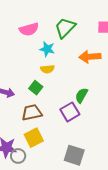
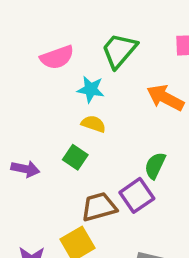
orange arrow: (90, 57) -> (165, 98), turned 35
yellow semicircle: (47, 69) -> (93, 124), turned -152
brown trapezoid: (32, 112) -> (99, 207), moved

